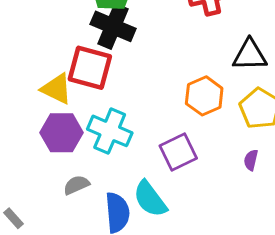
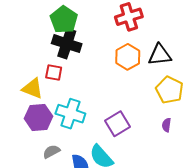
red square: (90, 68) -> (54, 73), size x0.6
orange hexagon: (204, 96) -> (128, 57), moved

